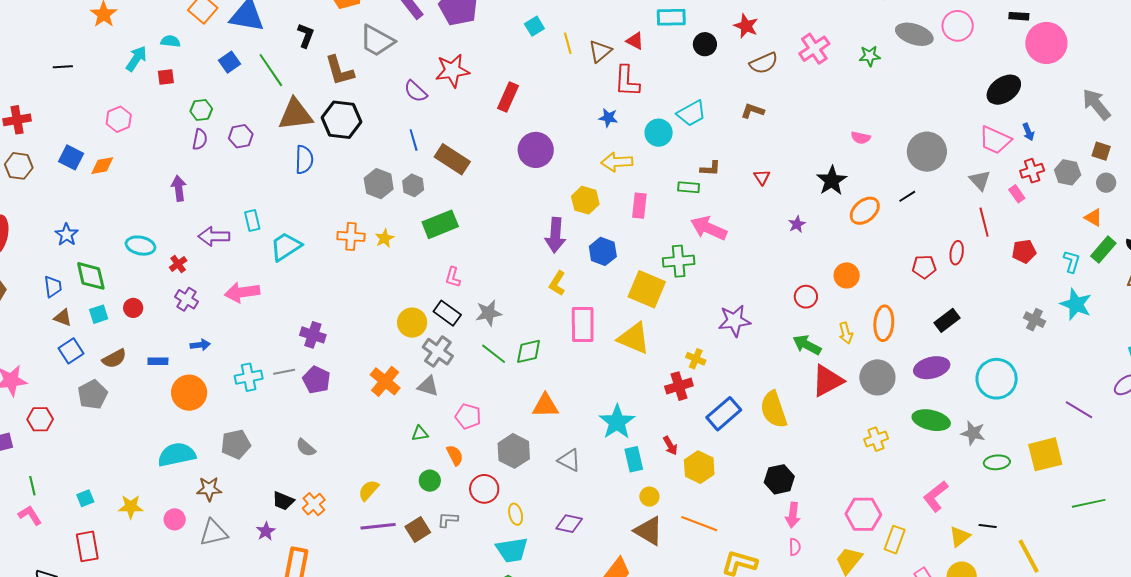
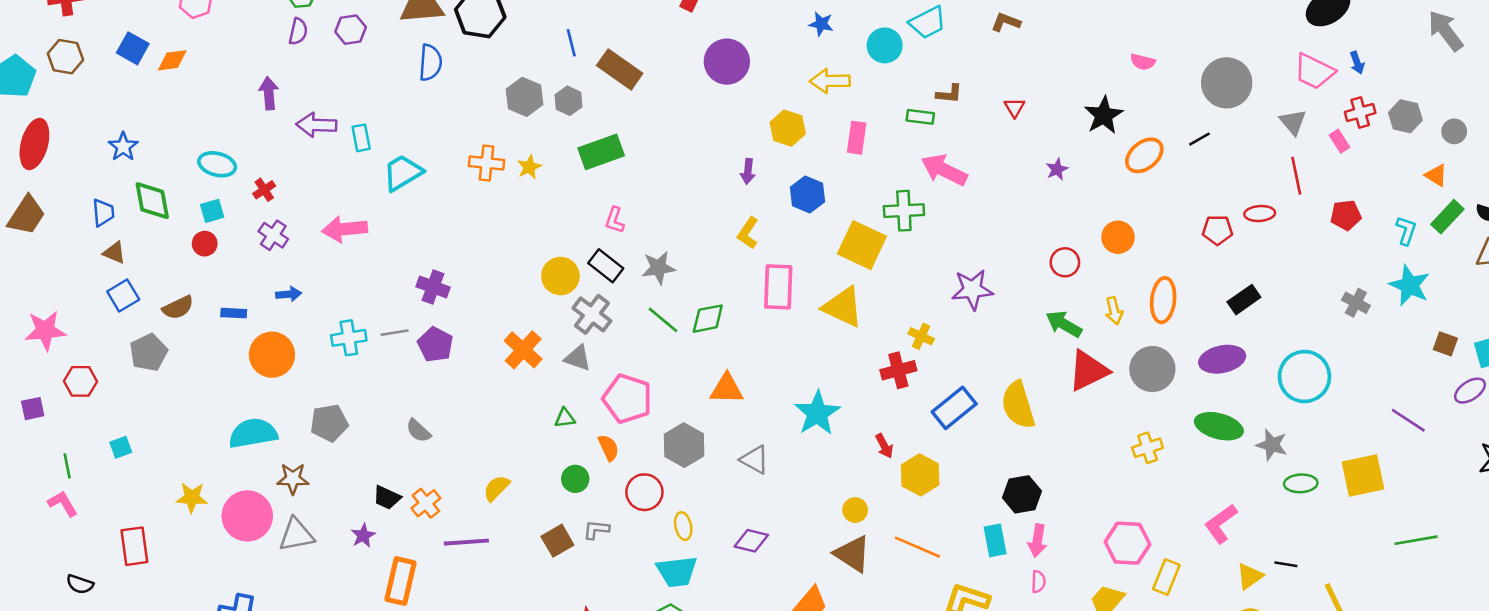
brown square: (1101, 151) -> (1445, 344), moved
purple arrow: (555, 235) -> (748, 171), size x0.6
purple arrow: (214, 236) -> (316, 125), moved
red ellipse: (957, 253) -> (1260, 214), turned 75
cyan square: (99, 314) -> (212, 211), moved
pink pentagon: (468, 416) -> (627, 399), size x1.5
cyan rectangle: (634, 459) -> (995, 540), moved
cyan square: (85, 498) -> (121, 447), moved
pink circle: (175, 519) -> (247, 516), size x1.8
purple line: (378, 526) -> (466, 542), moved

